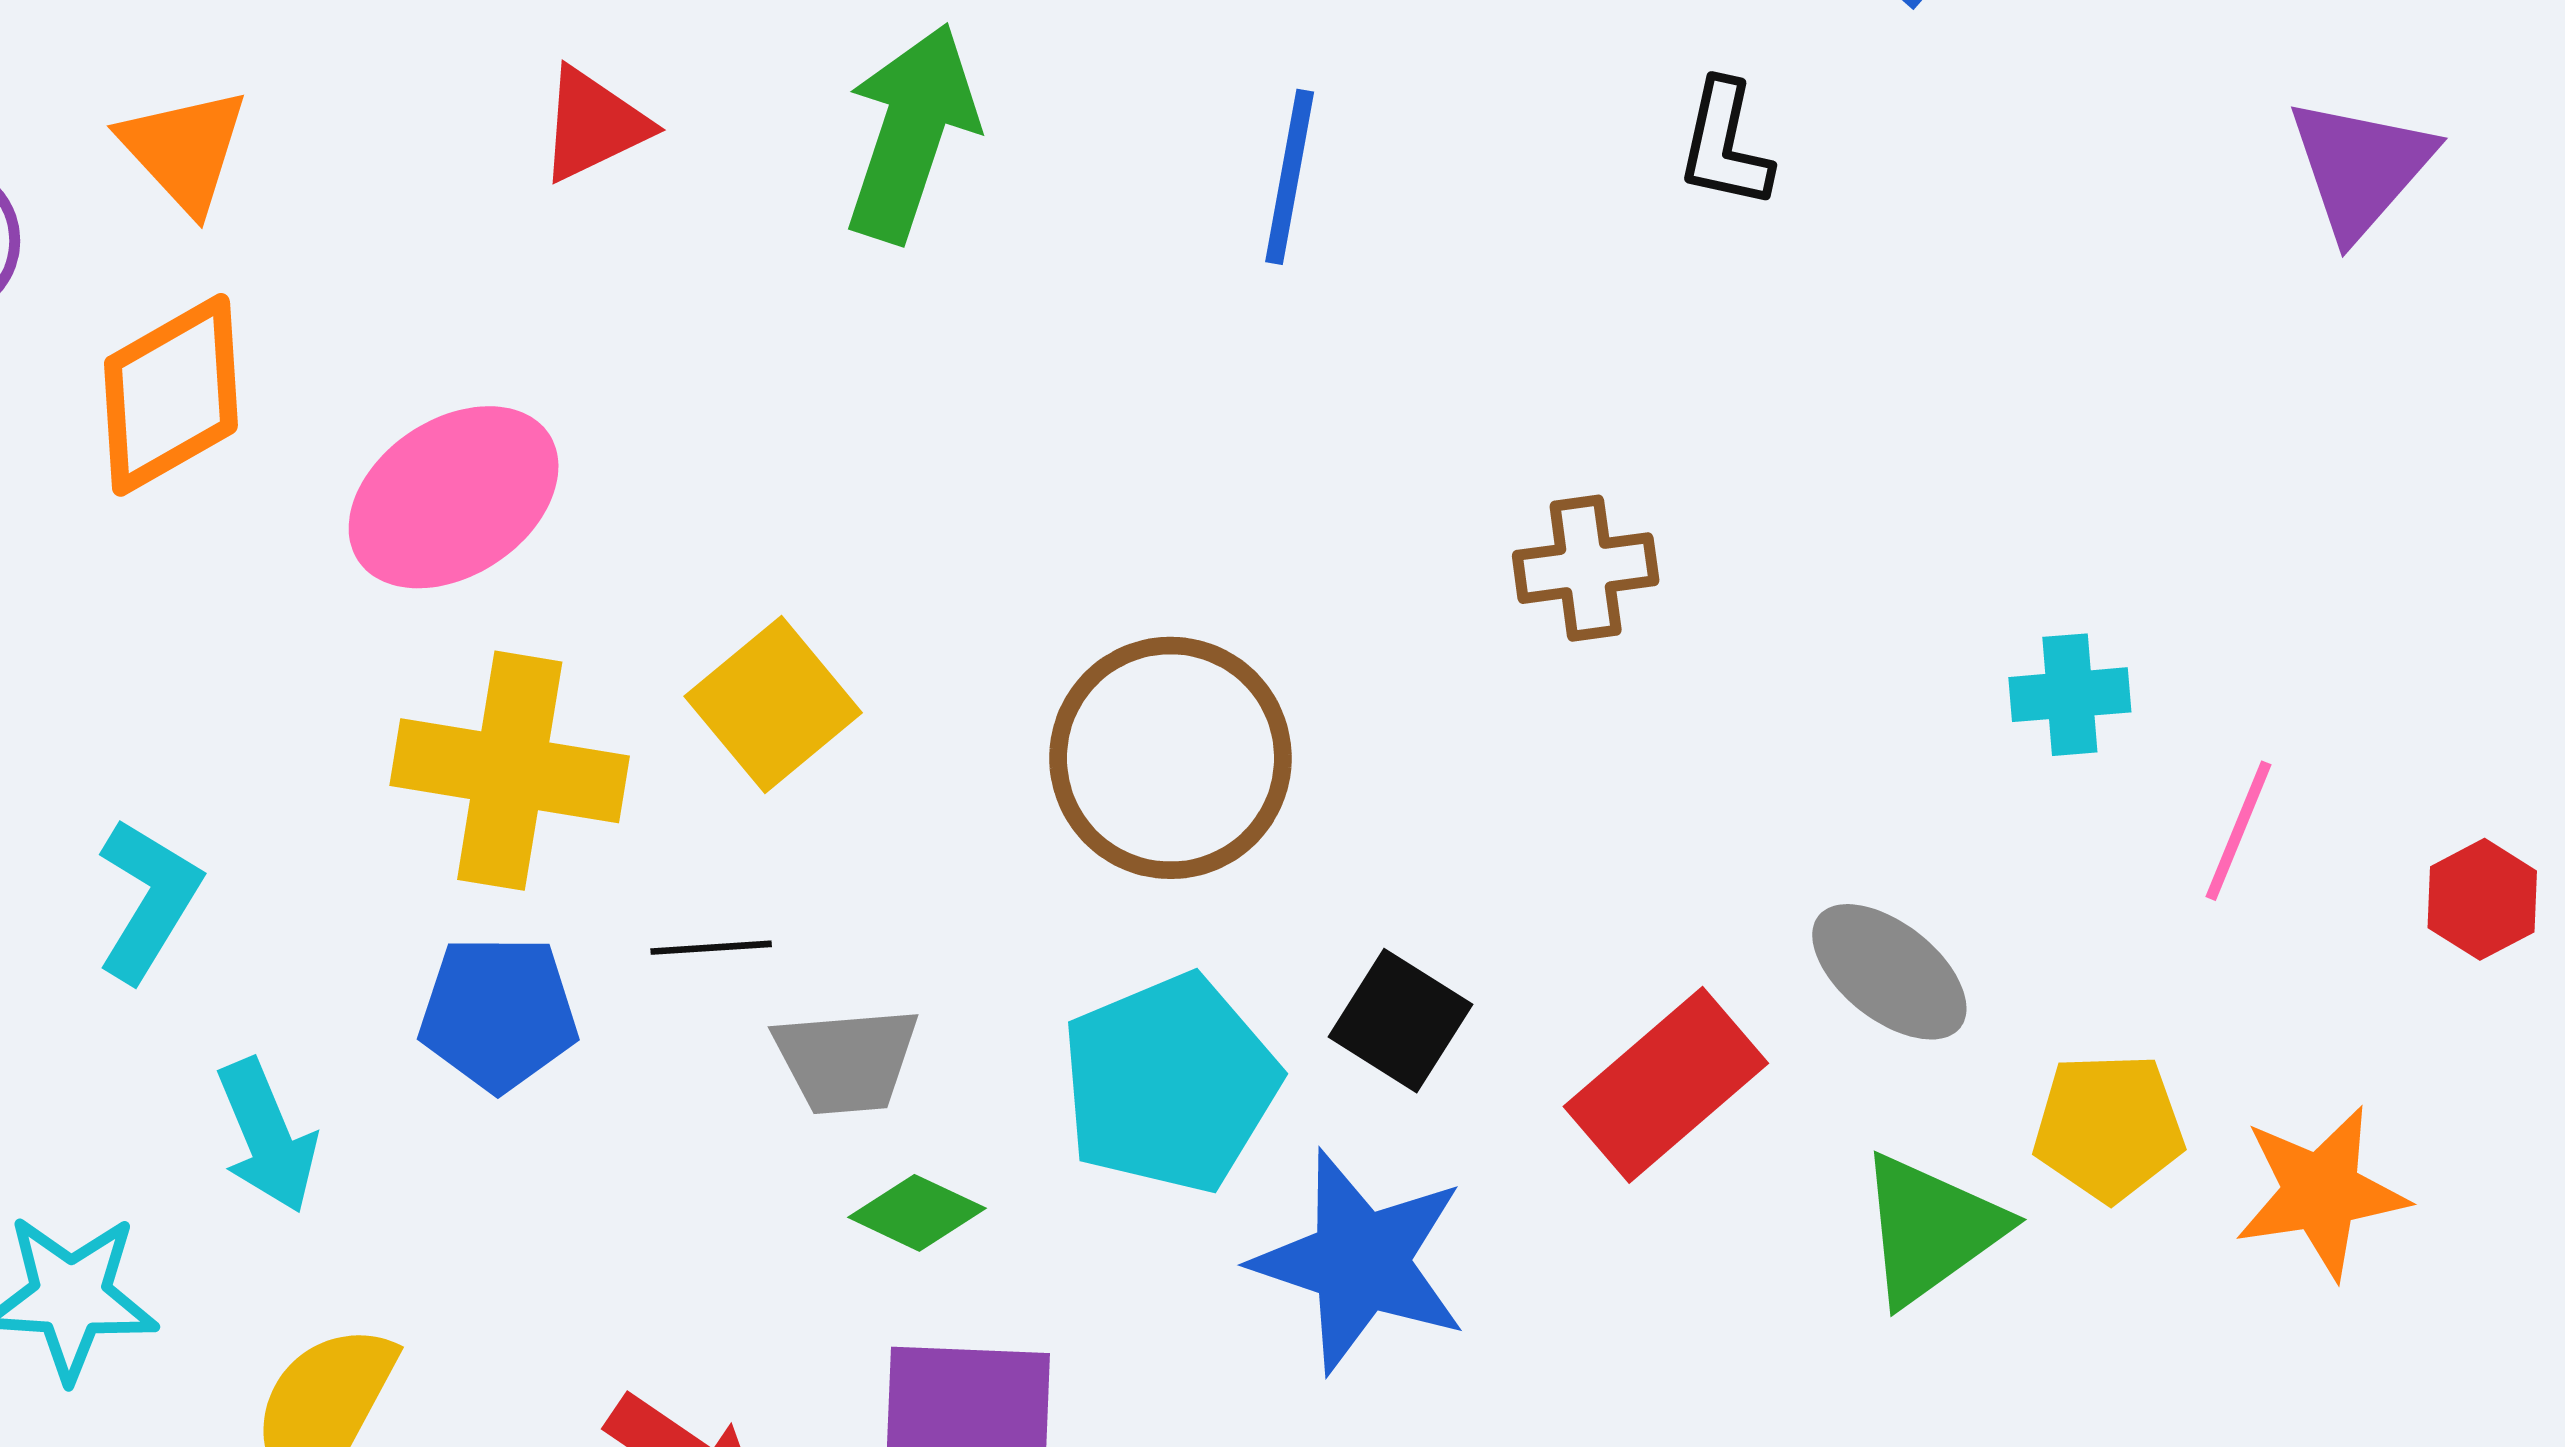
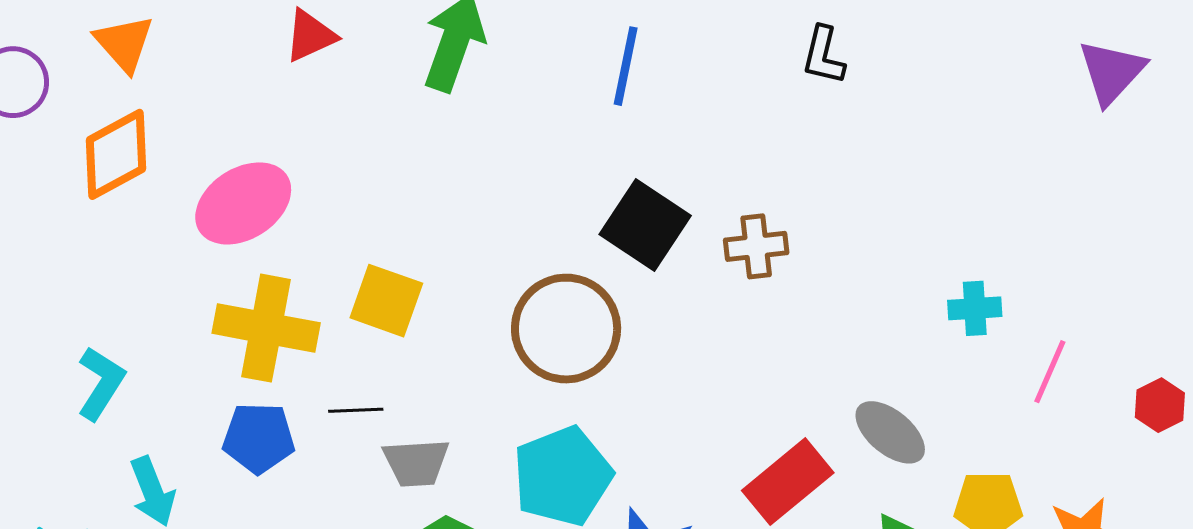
yellow square: (773, 705) -> (386, 301), turned -32
black square: (1400, 1021) -> (645, 225), moved, size x1.4

